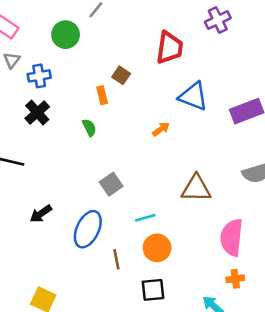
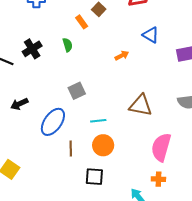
orange rectangle: (102, 95) -> (82, 22), turned -32
blue triangle: (193, 96) -> (151, 35), size x0.7
black cross: (37, 113) -> (32, 49), moved

